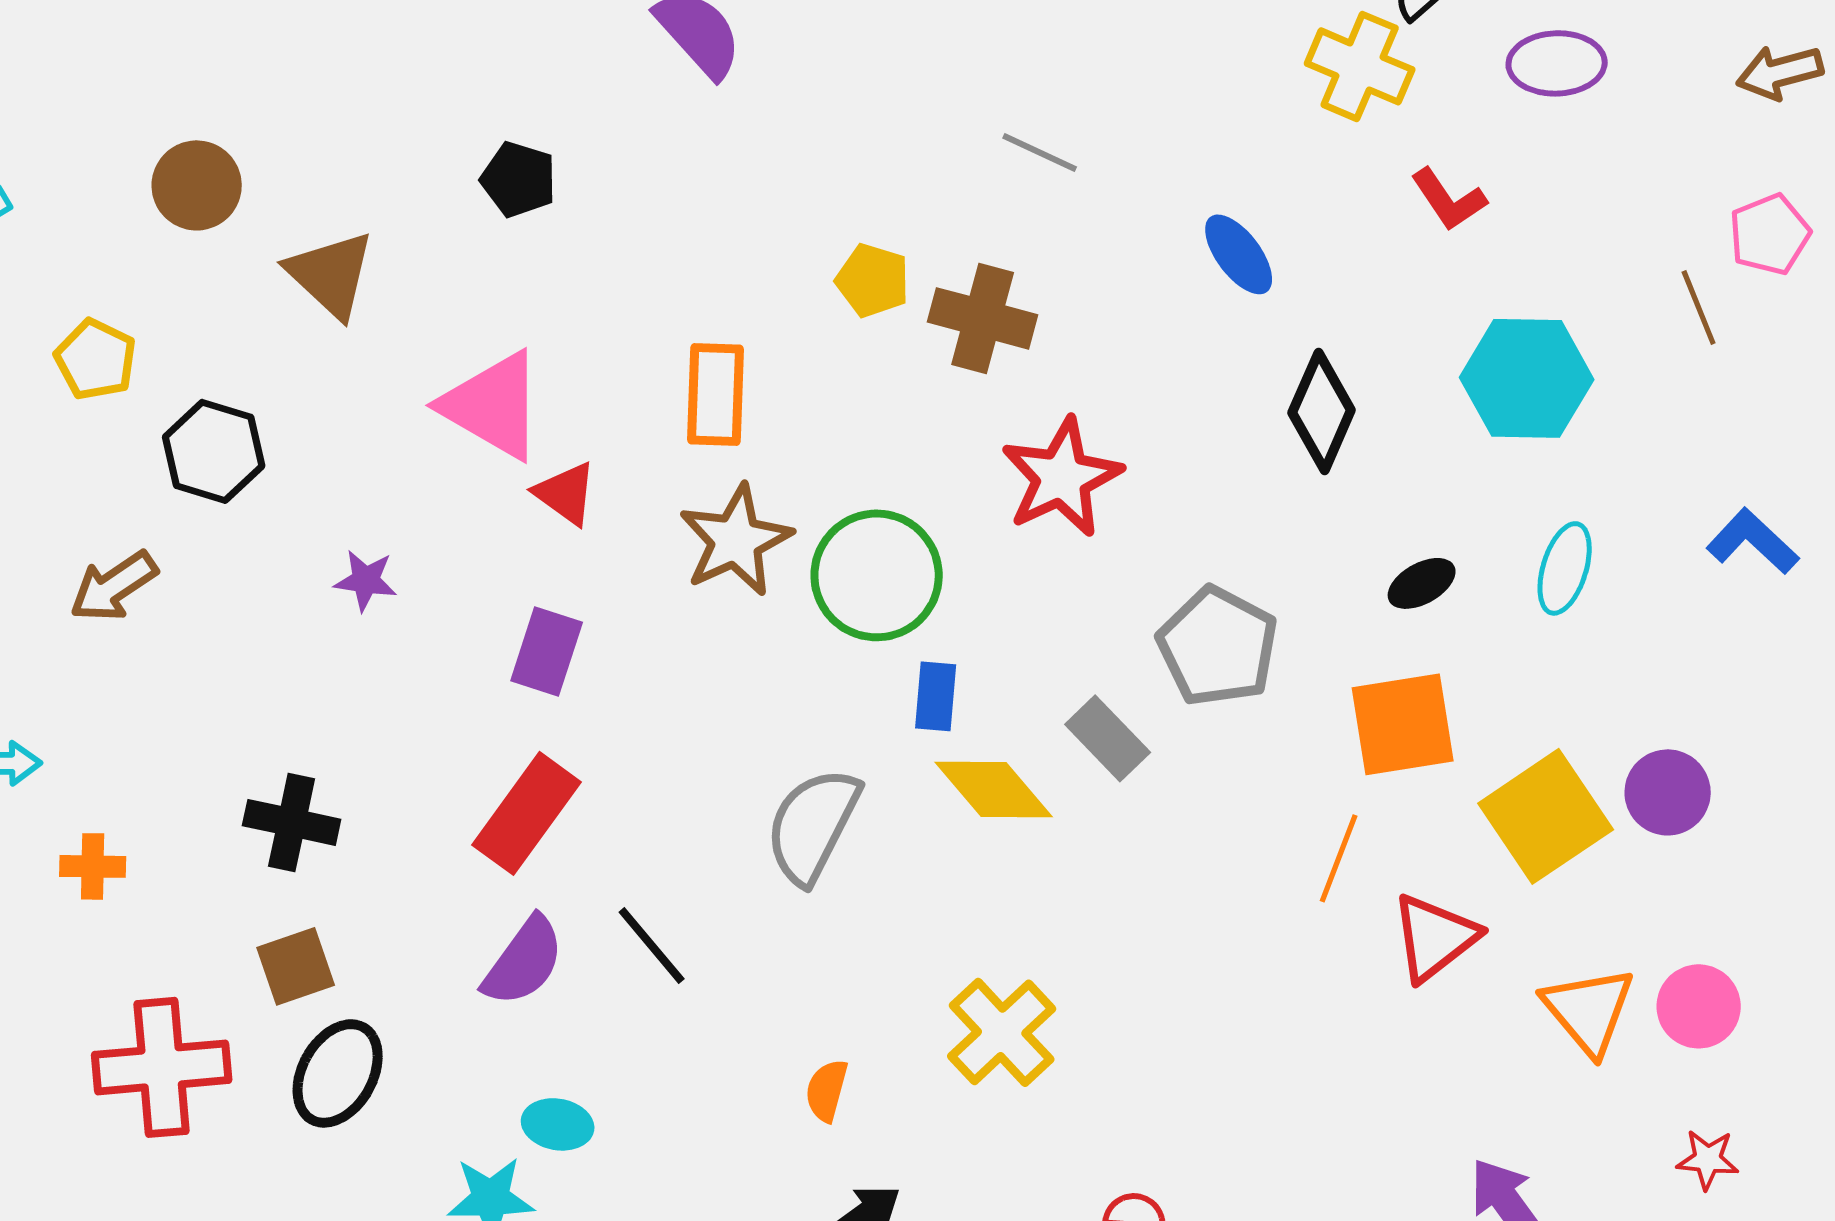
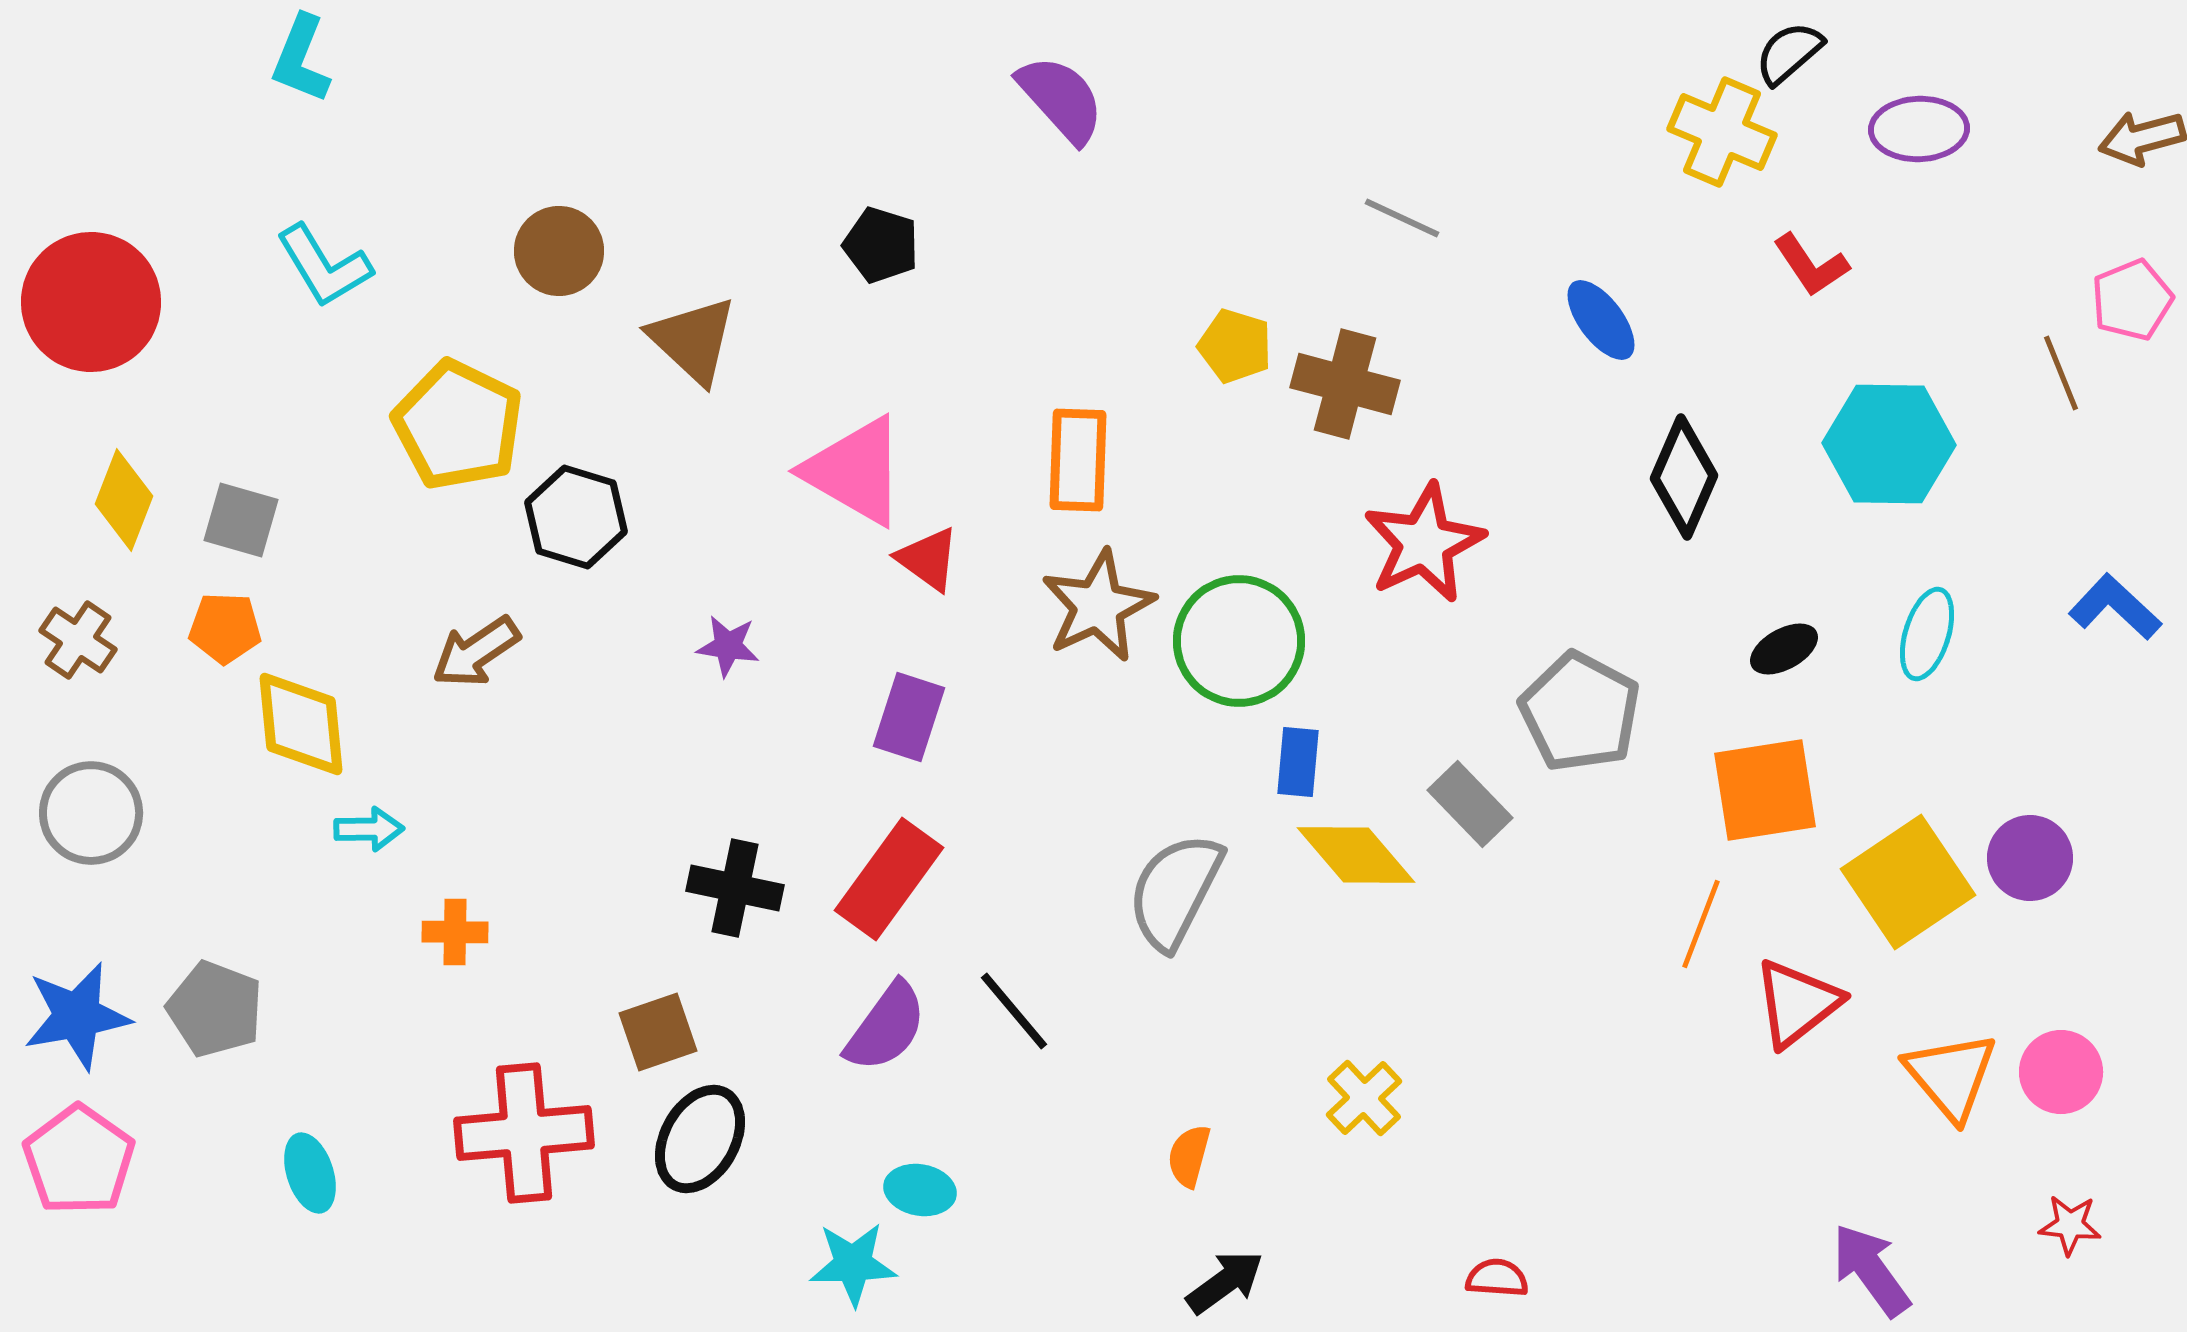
yellow pentagon: (96, 359) -> (458, 425), size x1.6
black cross: (292, 822) -> (735, 888), moved
yellow cross: (1002, 1032) -> (1364, 1098), size x0.7

